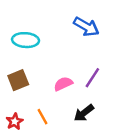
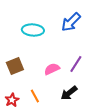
blue arrow: (86, 27) -> (71, 22), turned 105
cyan ellipse: (26, 40) -> (33, 30), moved

